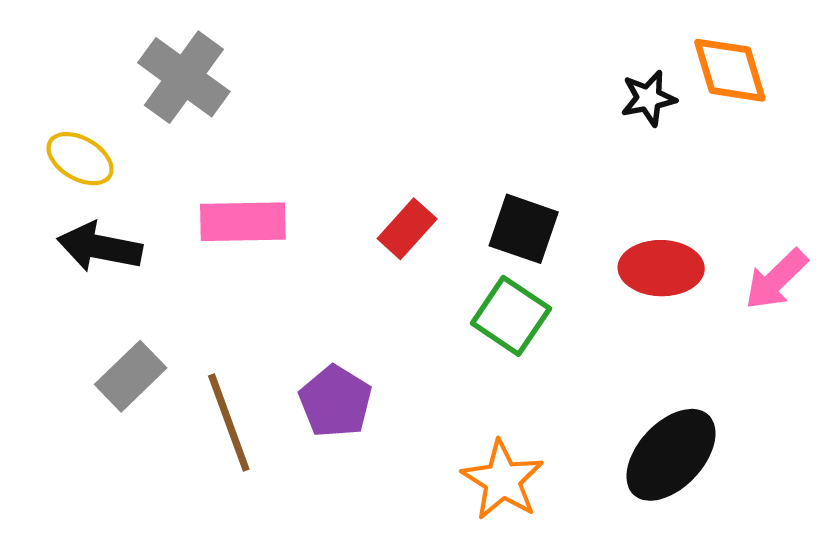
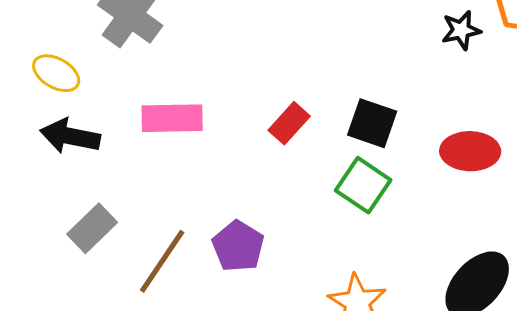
brown line: (229, 423) -> (162, 261), turned 54

